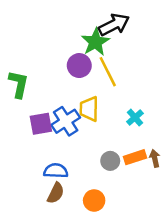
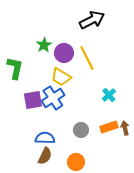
green star: (95, 42) -> (44, 45), moved, size x0.7
yellow trapezoid: (89, 109) -> (61, 77), moved, turned -60
gray circle: (110, 161) -> (81, 130), moved

